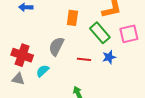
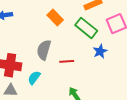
orange rectangle: (72, 18) -> (55, 18), turned -42
red line: (84, 59) -> (67, 61), moved

